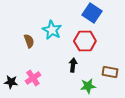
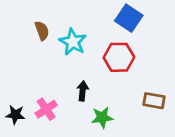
brown semicircle: (29, 41) -> (42, 31), moved
black arrow: (73, 65) -> (83, 91), moved
green star: (88, 86) -> (102, 117), moved

